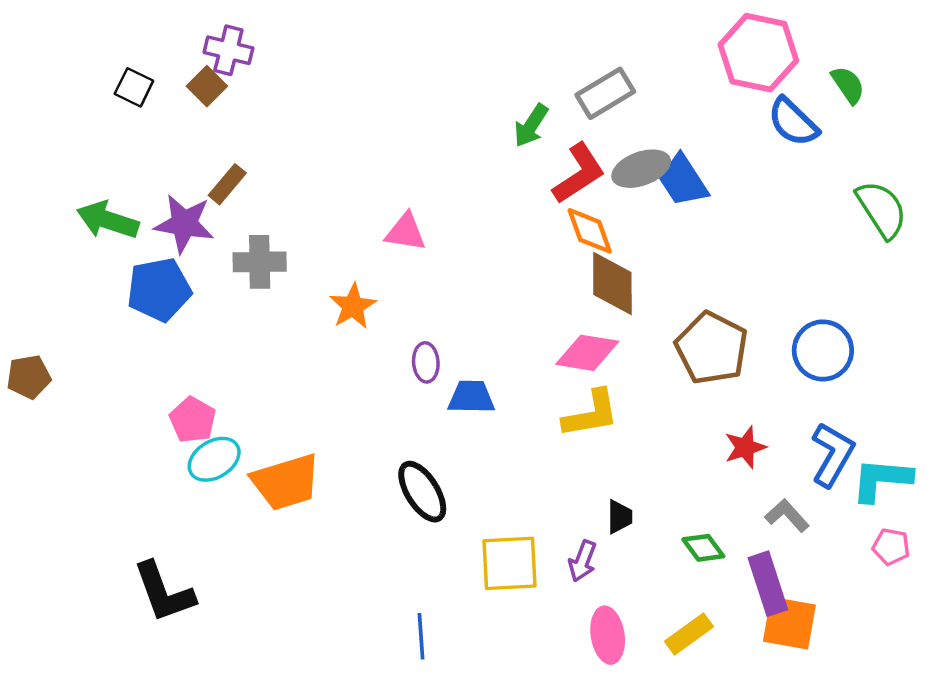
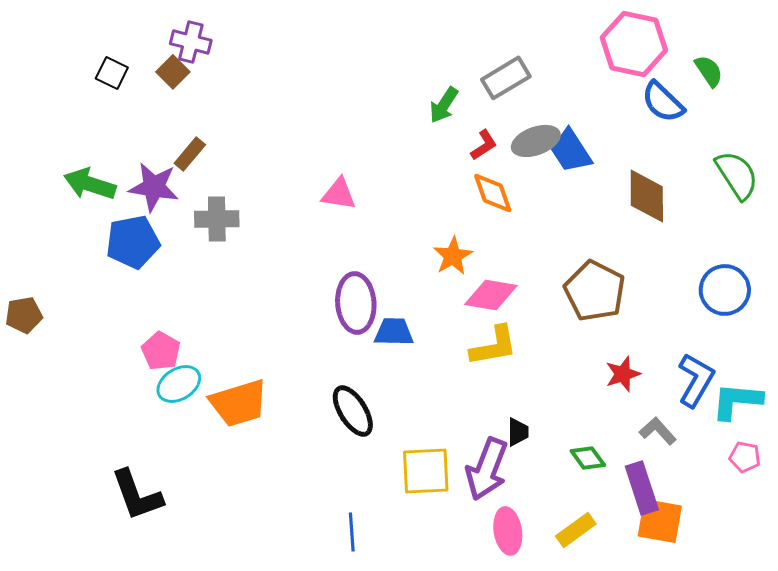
red L-shape: (579, 173) -> (484, 145), size x0.6
brown diamond: (612, 283) -> (647, 196), moved
orange star: (353, 306) -> (453, 256), moved
blue circle: (823, 350) -> (725, 290), moved
purple ellipse: (426, 362) -> (356, 303), size x1.8
purple arrow: (583, 561) -> (487, 469), size x1.8

